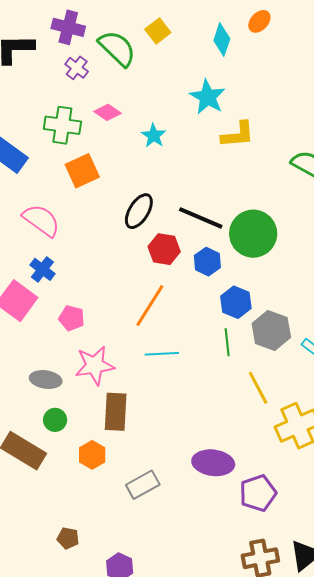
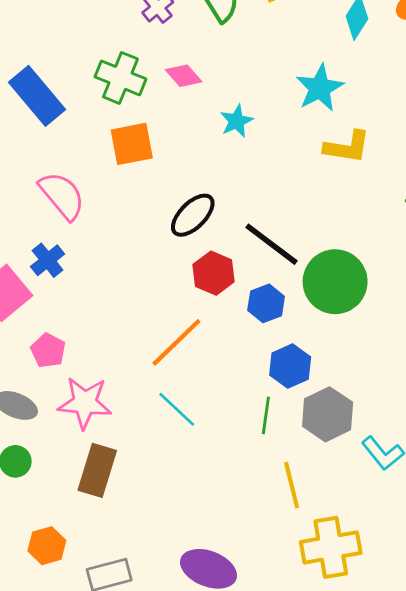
pink pentagon: (72, 318) -> (48, 350), moved
cyan line: (162, 354) -> (177, 409), turned 32
orange hexagon: (92, 455) -> (47, 546), moved

